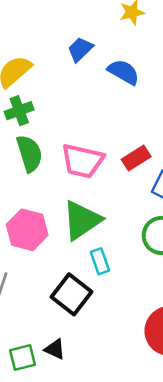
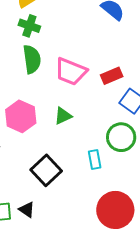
green cross: (19, 111) -> (29, 26), turned 30
green triangle: (82, 220) -> (63, 116), size x0.6
cyan rectangle: (100, 261) -> (95, 159), moved

